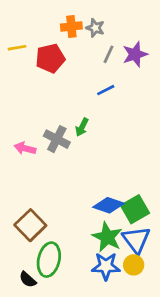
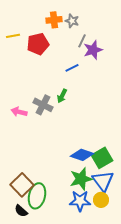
purple star: (135, 54) -> (93, 50), moved
blue line: (106, 90) -> (72, 68), moved
brown square: (30, 225) -> (22, 185), moved
green star: (107, 237) -> (81, 179), turned 30

